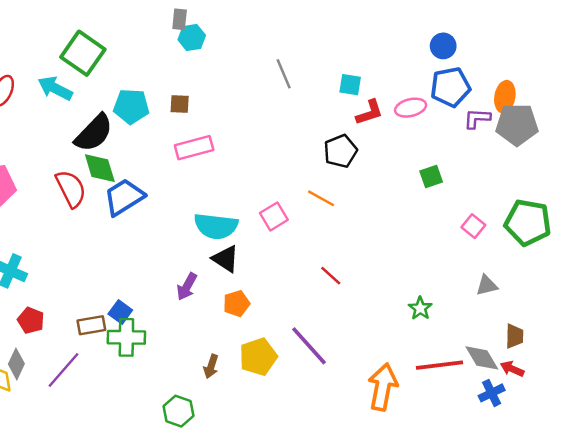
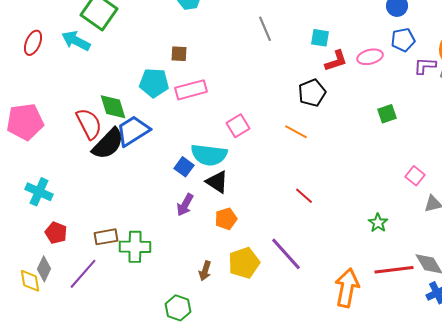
blue pentagon: (450, 87) -> (403, 40), size x0.7
cyan pentagon: (131, 106) -> (154, 83), moved
black semicircle: (94, 133) -> (108, 144), moved
pink square: (274, 216) -> (238, 126), moved
pink square: (473, 226) -> (415, 176), moved
blue square: (120, 312) -> (184, 167), moved

